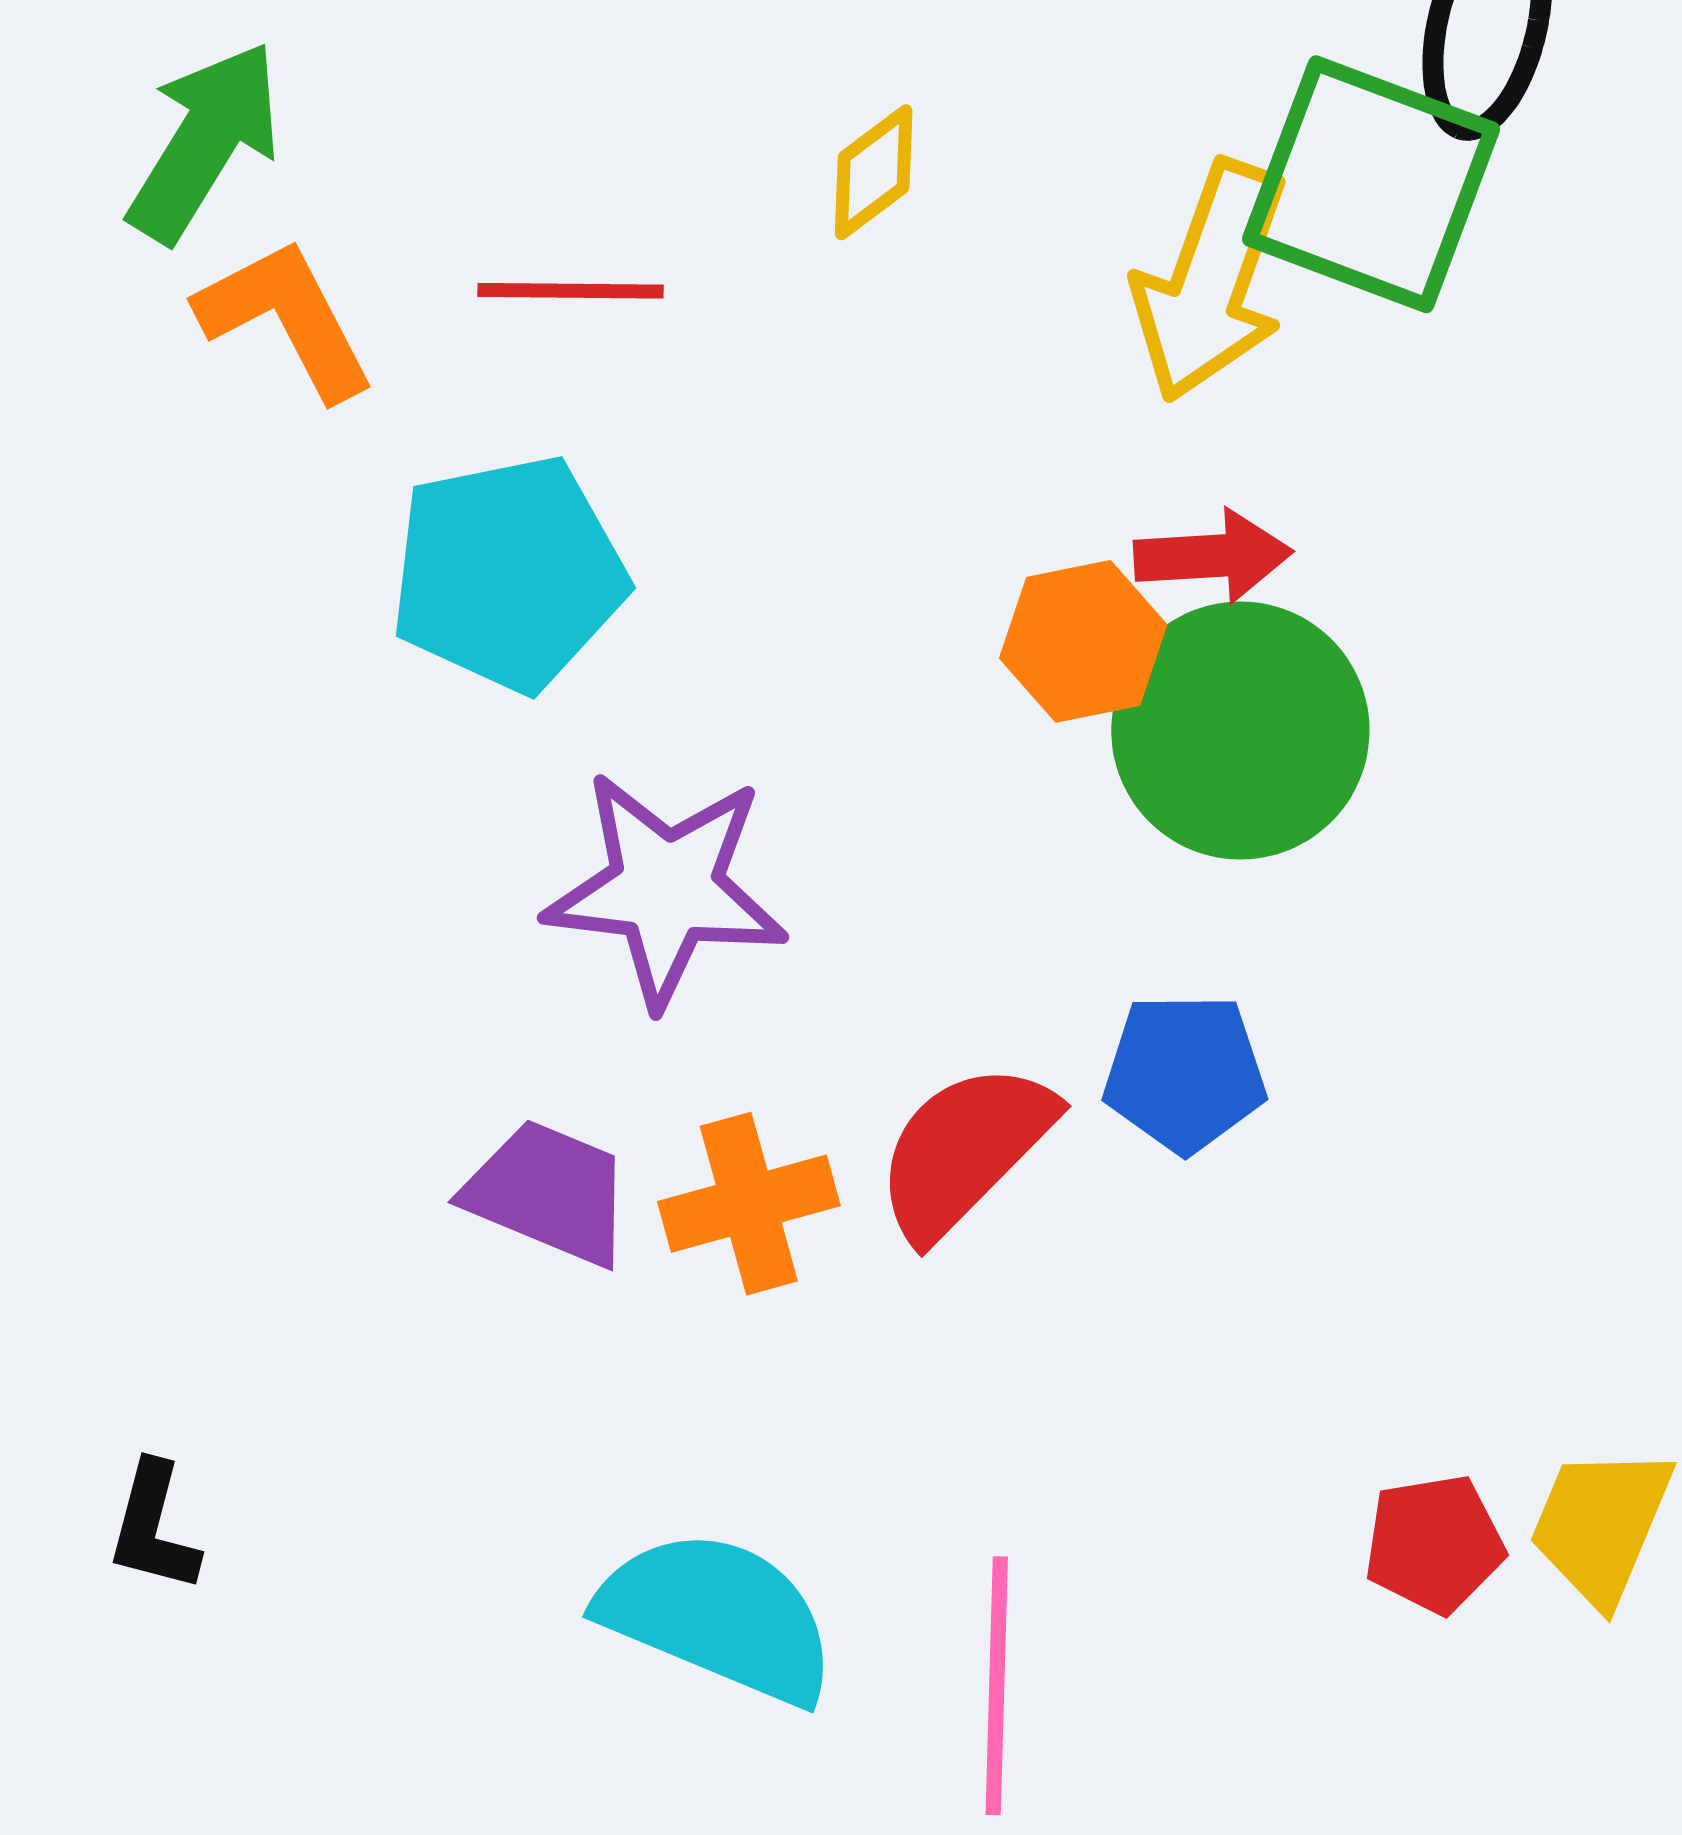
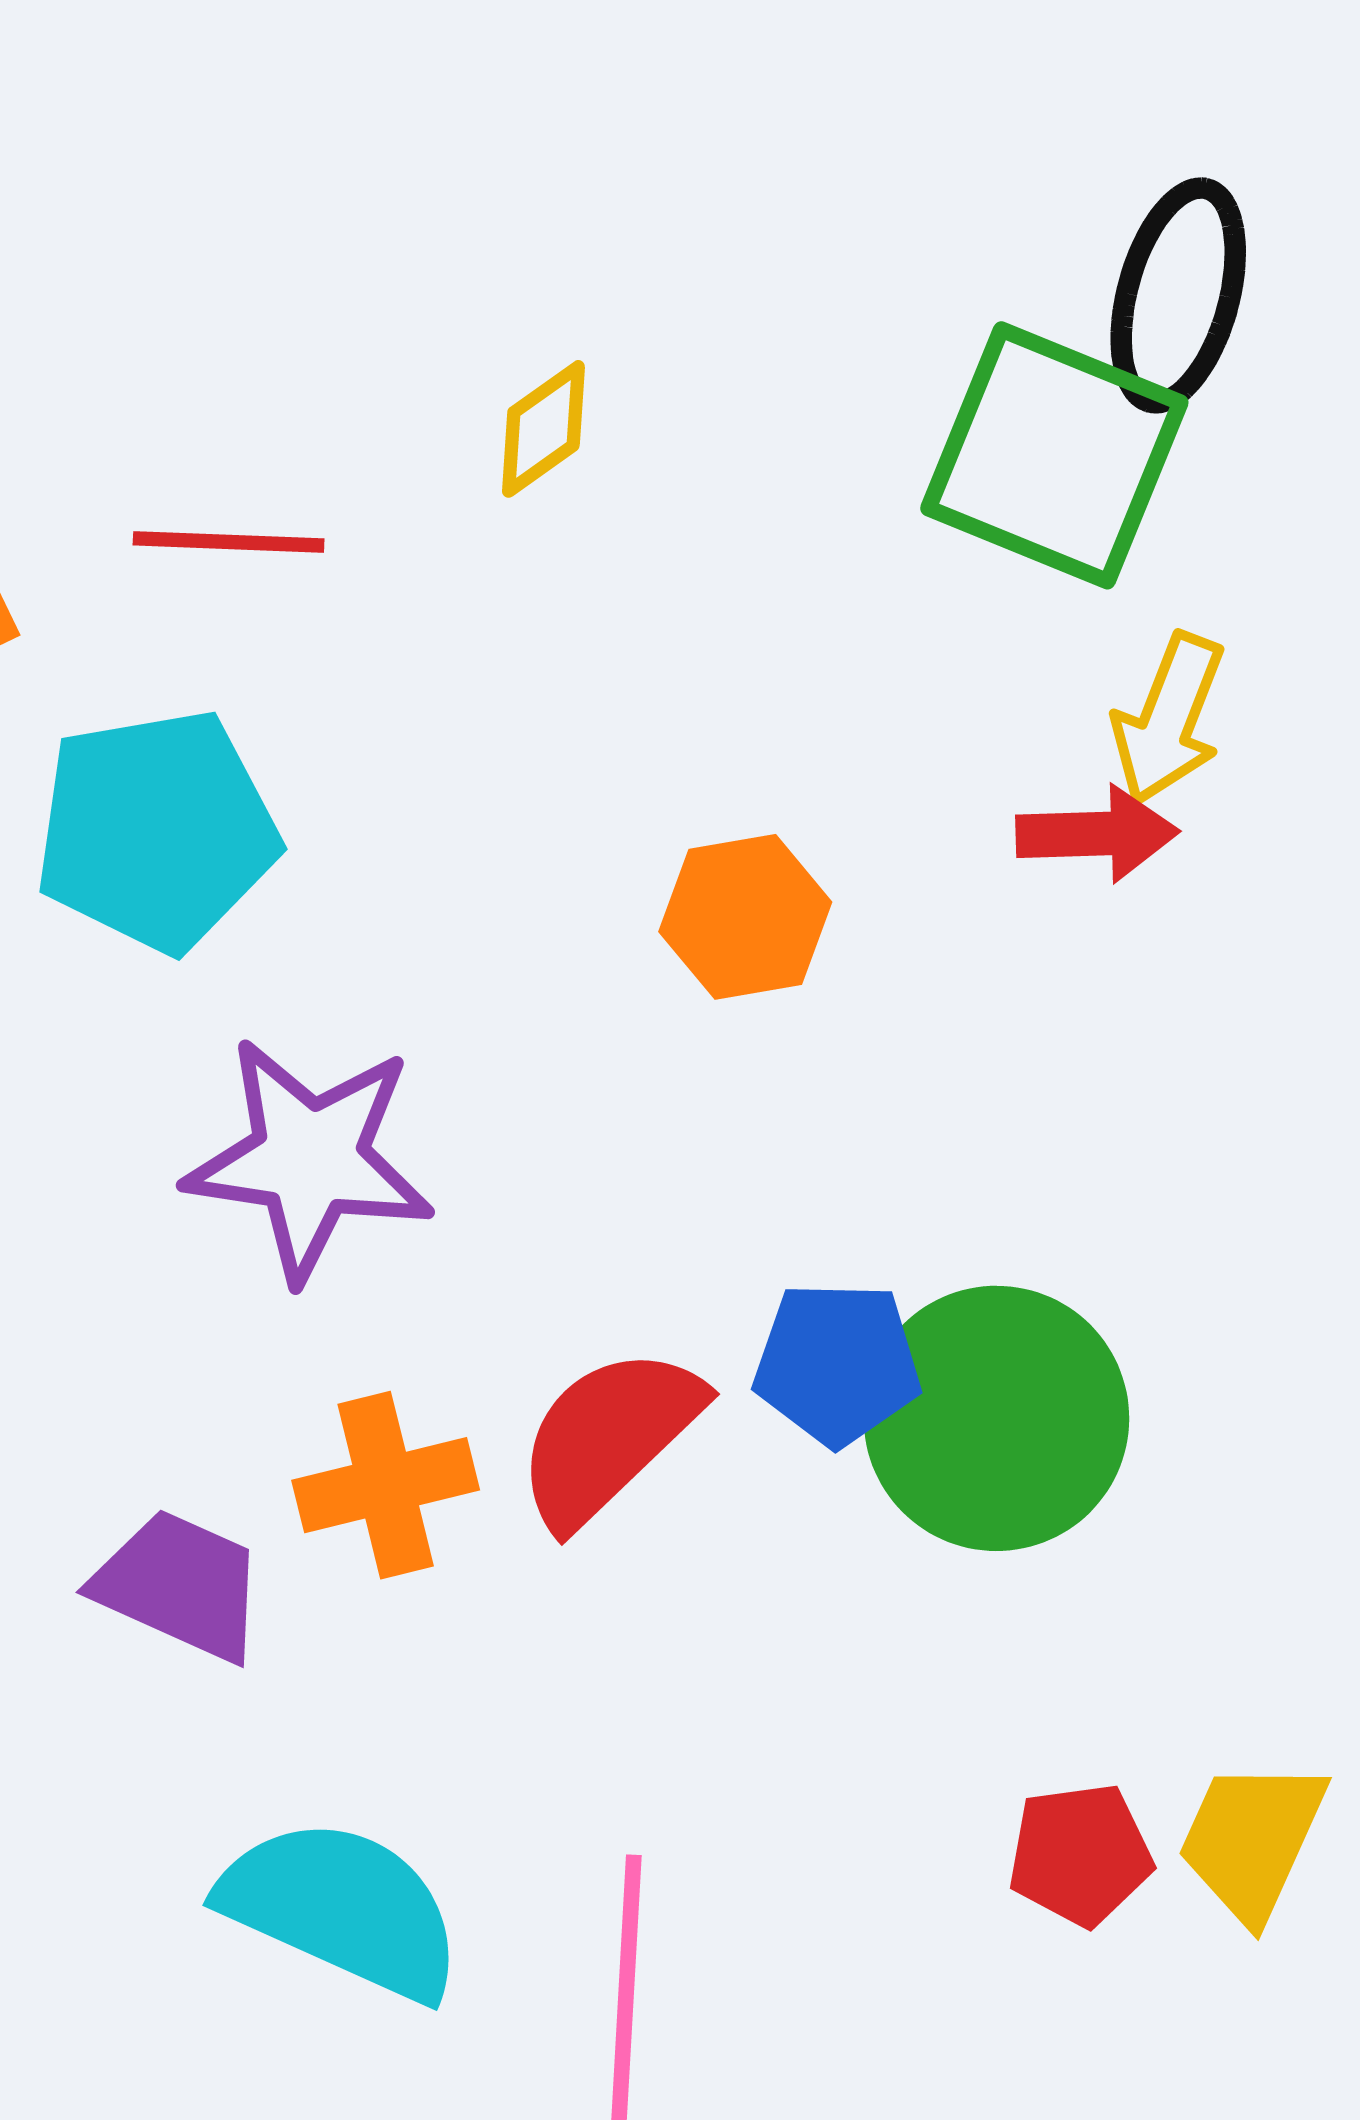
yellow arrow: (1210, 281) -> (1169, 719), moved, size x0.7
red arrow: (1213, 556) -> (1097, 834), moved
green circle: (1240, 731) -> (996, 1418), moved
purple trapezoid: (548, 1193) -> (180, 1585), moved

